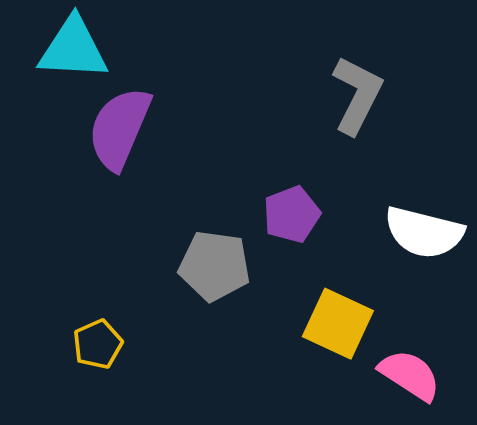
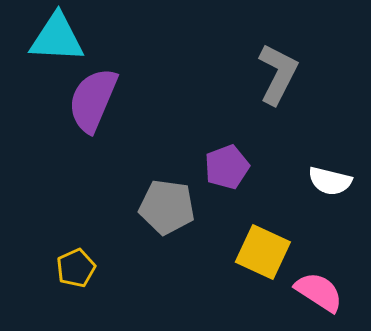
white semicircle: (424, 232) -> (330, 181), size x0.7

